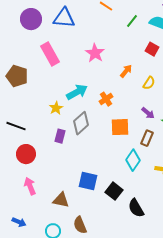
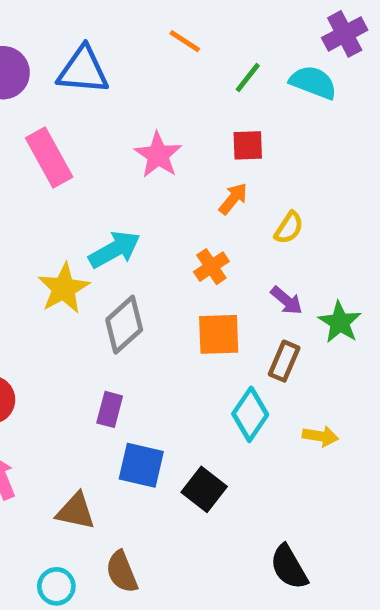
red square: (152, 49) -> (248, 145), moved, turned -32
orange cross: (106, 99) -> (211, 267), moved
yellow star: (56, 108) -> (64, 288), size x1.5
purple rectangle: (60, 136) -> (110, 409), moved
black semicircle: (136, 208) -> (289, 567), moved

